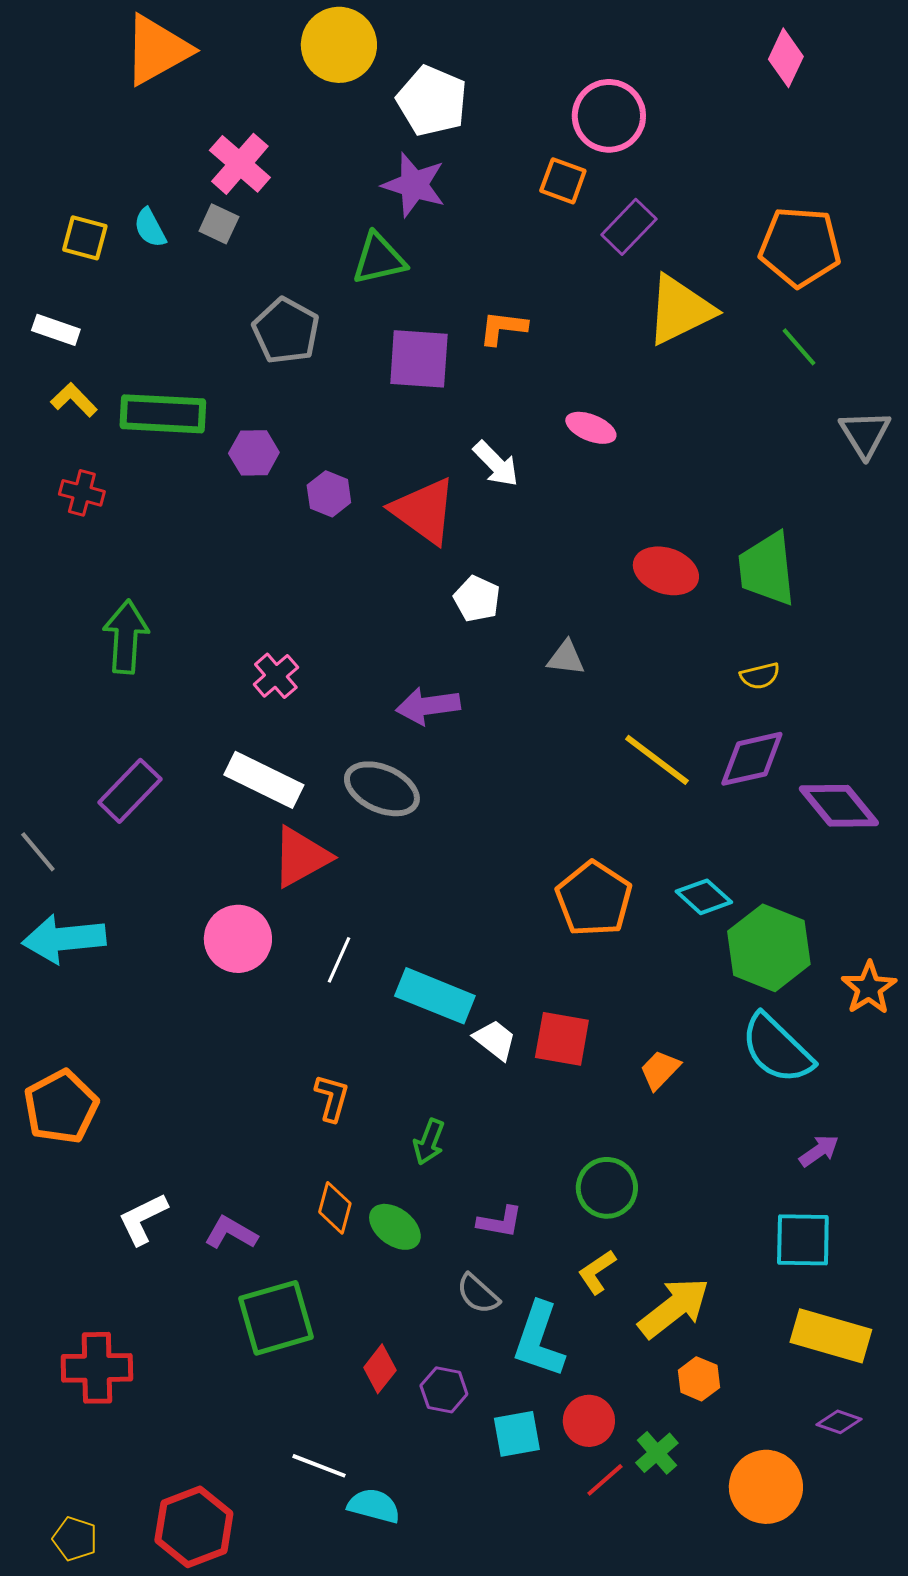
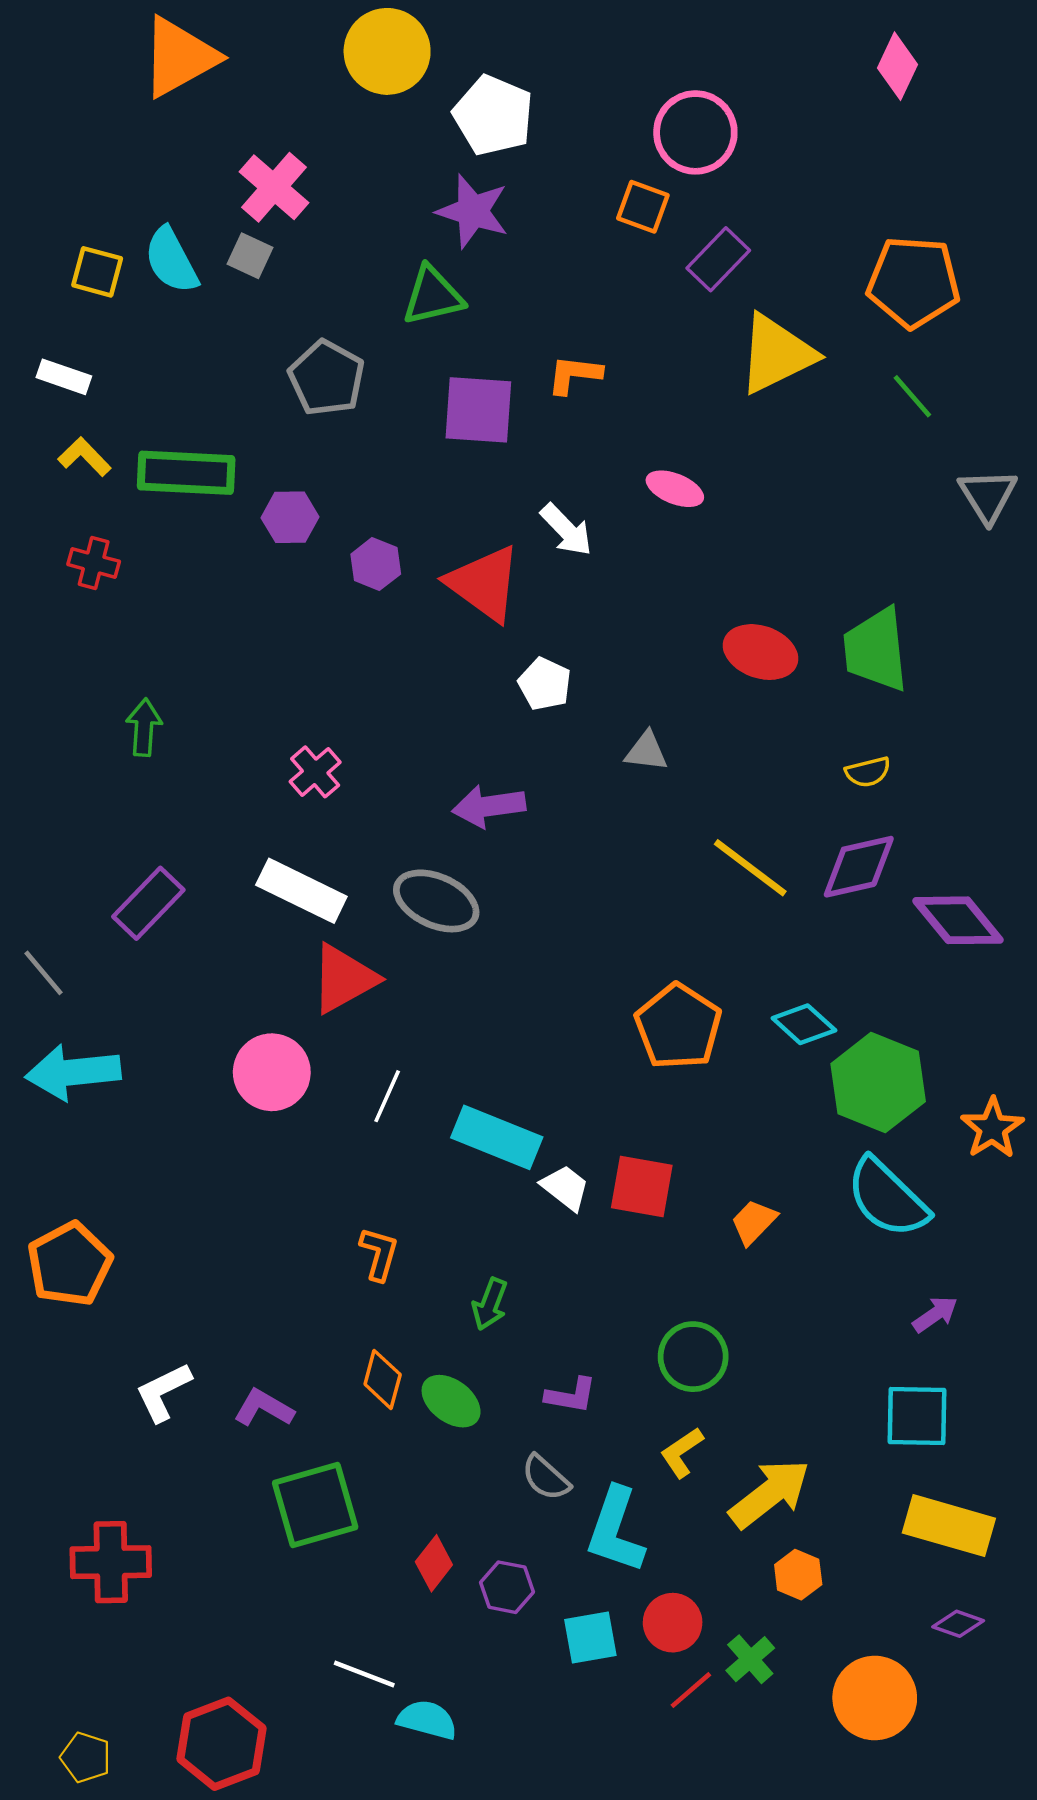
cyan semicircle: (150, 228) -> (171, 260), size x1.5
green arrow: (126, 637) -> (144, 727), size x0.7

